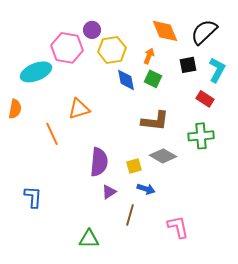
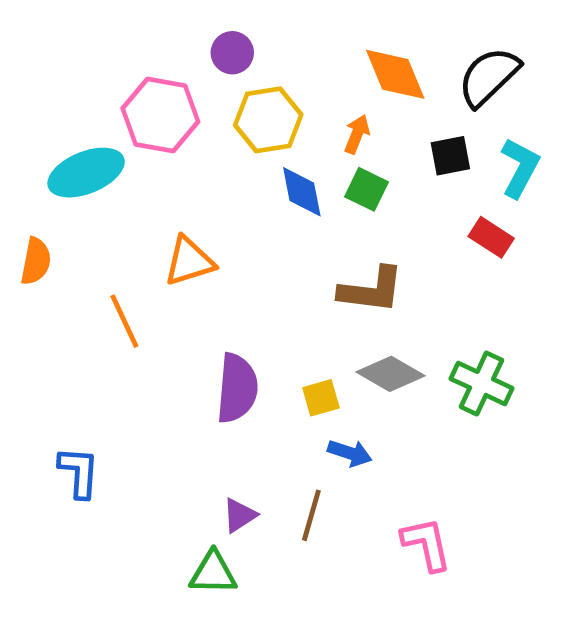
purple circle: (92, 30) -> (232, 53), moved
green cross: (201, 136) -> (482, 383), moved, turned 30
purple triangle: (109, 192) -> (239, 515), moved

